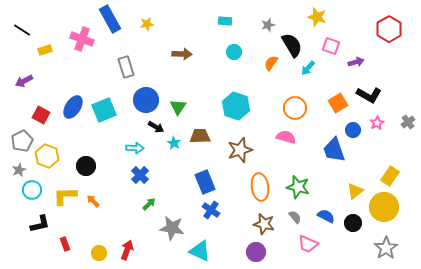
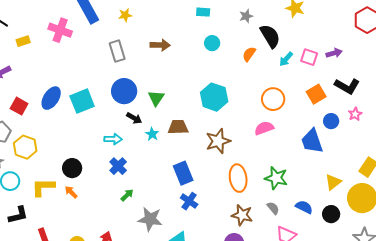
pink square: (331, 46) -> (309, 57), moved
gray rectangle: (126, 67) -> (117, 51), moved
pink semicircle: (286, 137) -> (264, 128), turned -36
black circle: (86, 166) -> (72, 168), moved

